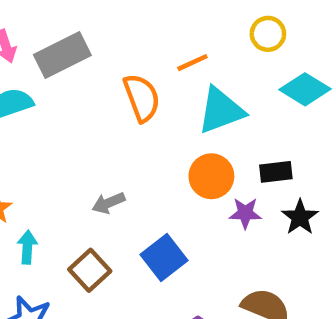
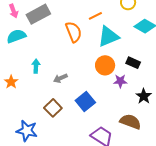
black rectangle: (276, 172) -> (133, 63), turned 32
black star: (300, 217) -> (144, 96), moved
cyan arrow: (27, 247) -> (36, 66), moved

